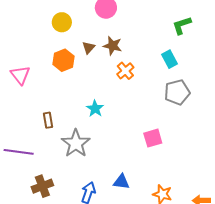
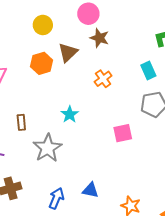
brown star: (113, 46) -> (99, 38), moved
brown triangle: (89, 47) -> (68, 52), size x1.5
pink square: (153, 138) -> (123, 133), moved

